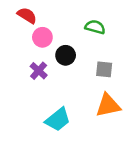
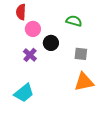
red semicircle: (27, 15) -> (21, 12), turned -119
cyan trapezoid: (58, 120) -> (24, 93), moved

